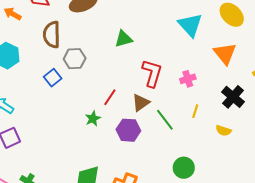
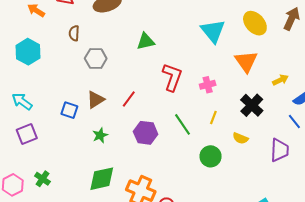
brown semicircle: (52, 35) -> (74, 33), size x0.6
blue square: (53, 78) -> (69, 110), moved, turned -36
brown triangle: (141, 103) -> (96, 100), moved
green star: (93, 119) -> (100, 135), moved
green circle: (184, 168) -> (211, 156), moved

